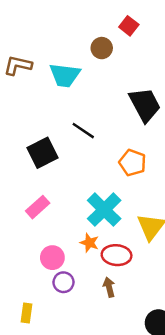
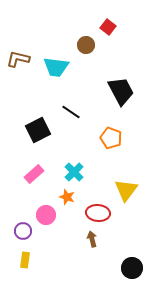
cyan cross: (104, 210) -> (74, 172), moved, size x0.7
orange star: (89, 243) -> (67, 197), moved
purple circle: (64, 282) -> (23, 231), moved

